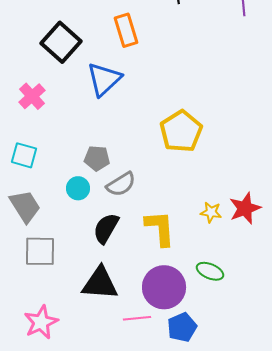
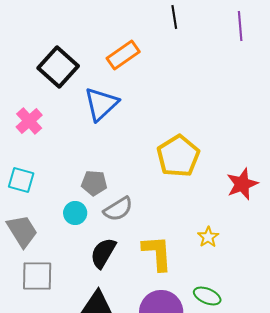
orange rectangle: (126, 30) -> (123, 55), turned 72
red star: (245, 208) -> (242, 184), moved
yellow star: (211, 212) -> (208, 237), turned 30

